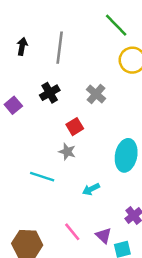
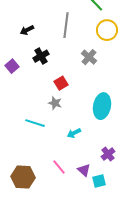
black arrow: (22, 46) -> (27, 30), moved, turned -128
gray line: (60, 48) -> (66, 25), moved
gray cross: (96, 94) -> (89, 57), moved

